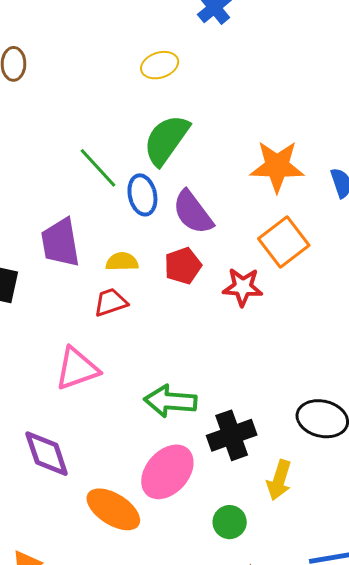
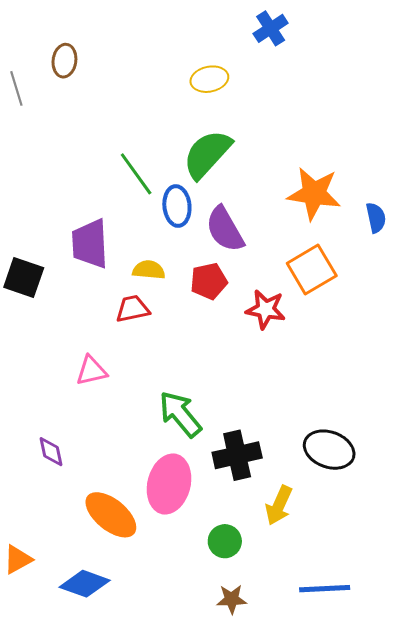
pink triangle: (77, 369) -> (91, 371), size x0.7
green arrow: (170, 401) -> (180, 414), turned 39
purple diamond: (47, 454) -> (51, 452), size x0.6
pink ellipse: (167, 472) -> (169, 484), turned -34

